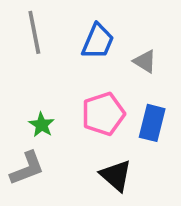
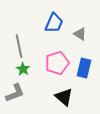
gray line: (34, 32) -> (19, 46), moved

